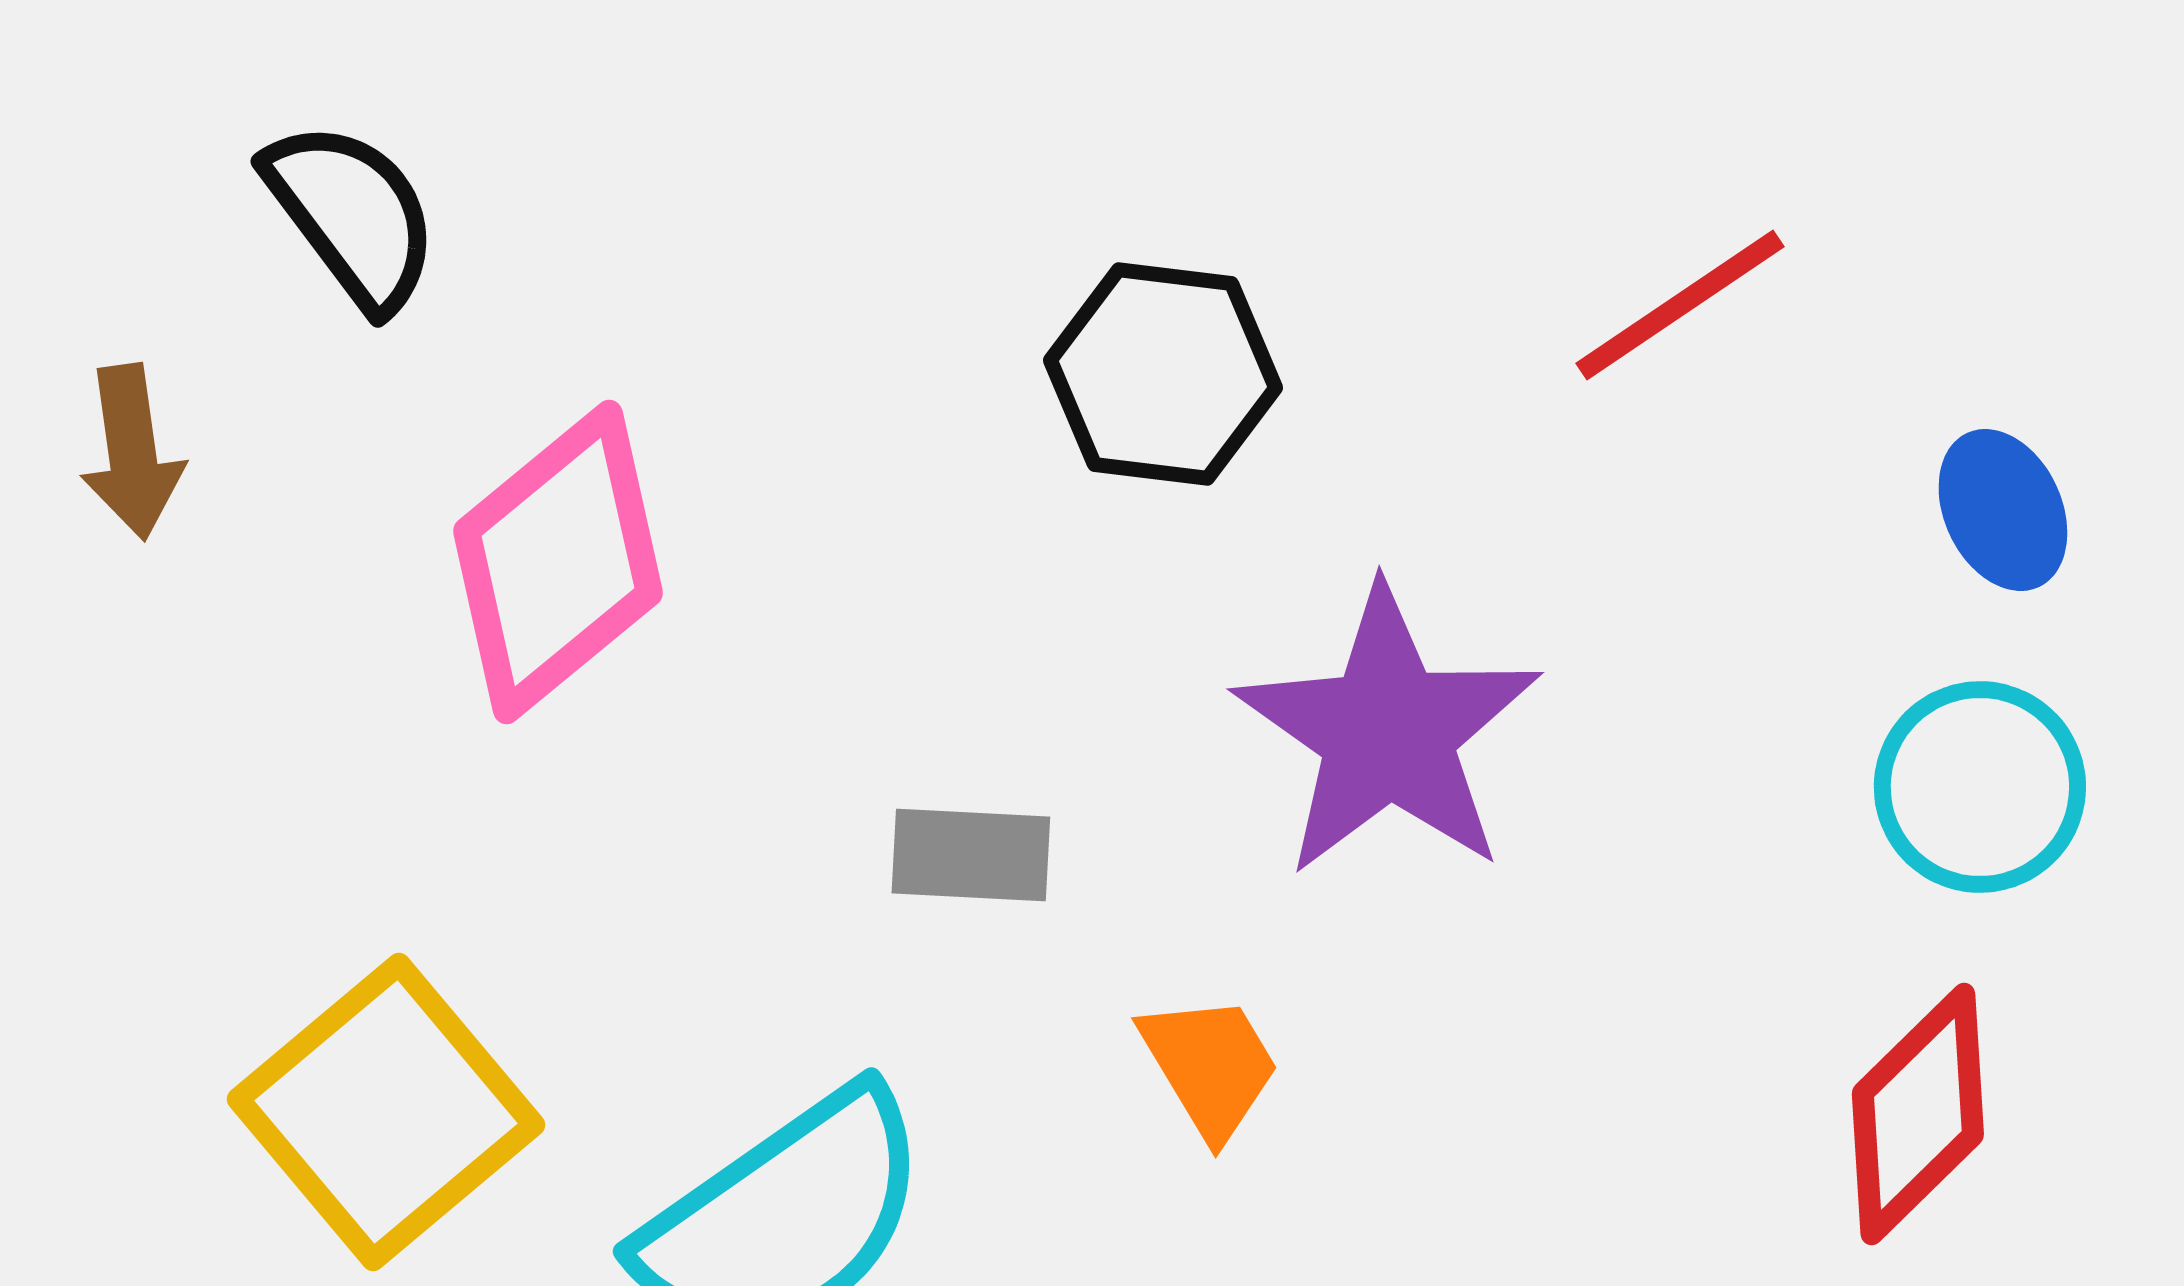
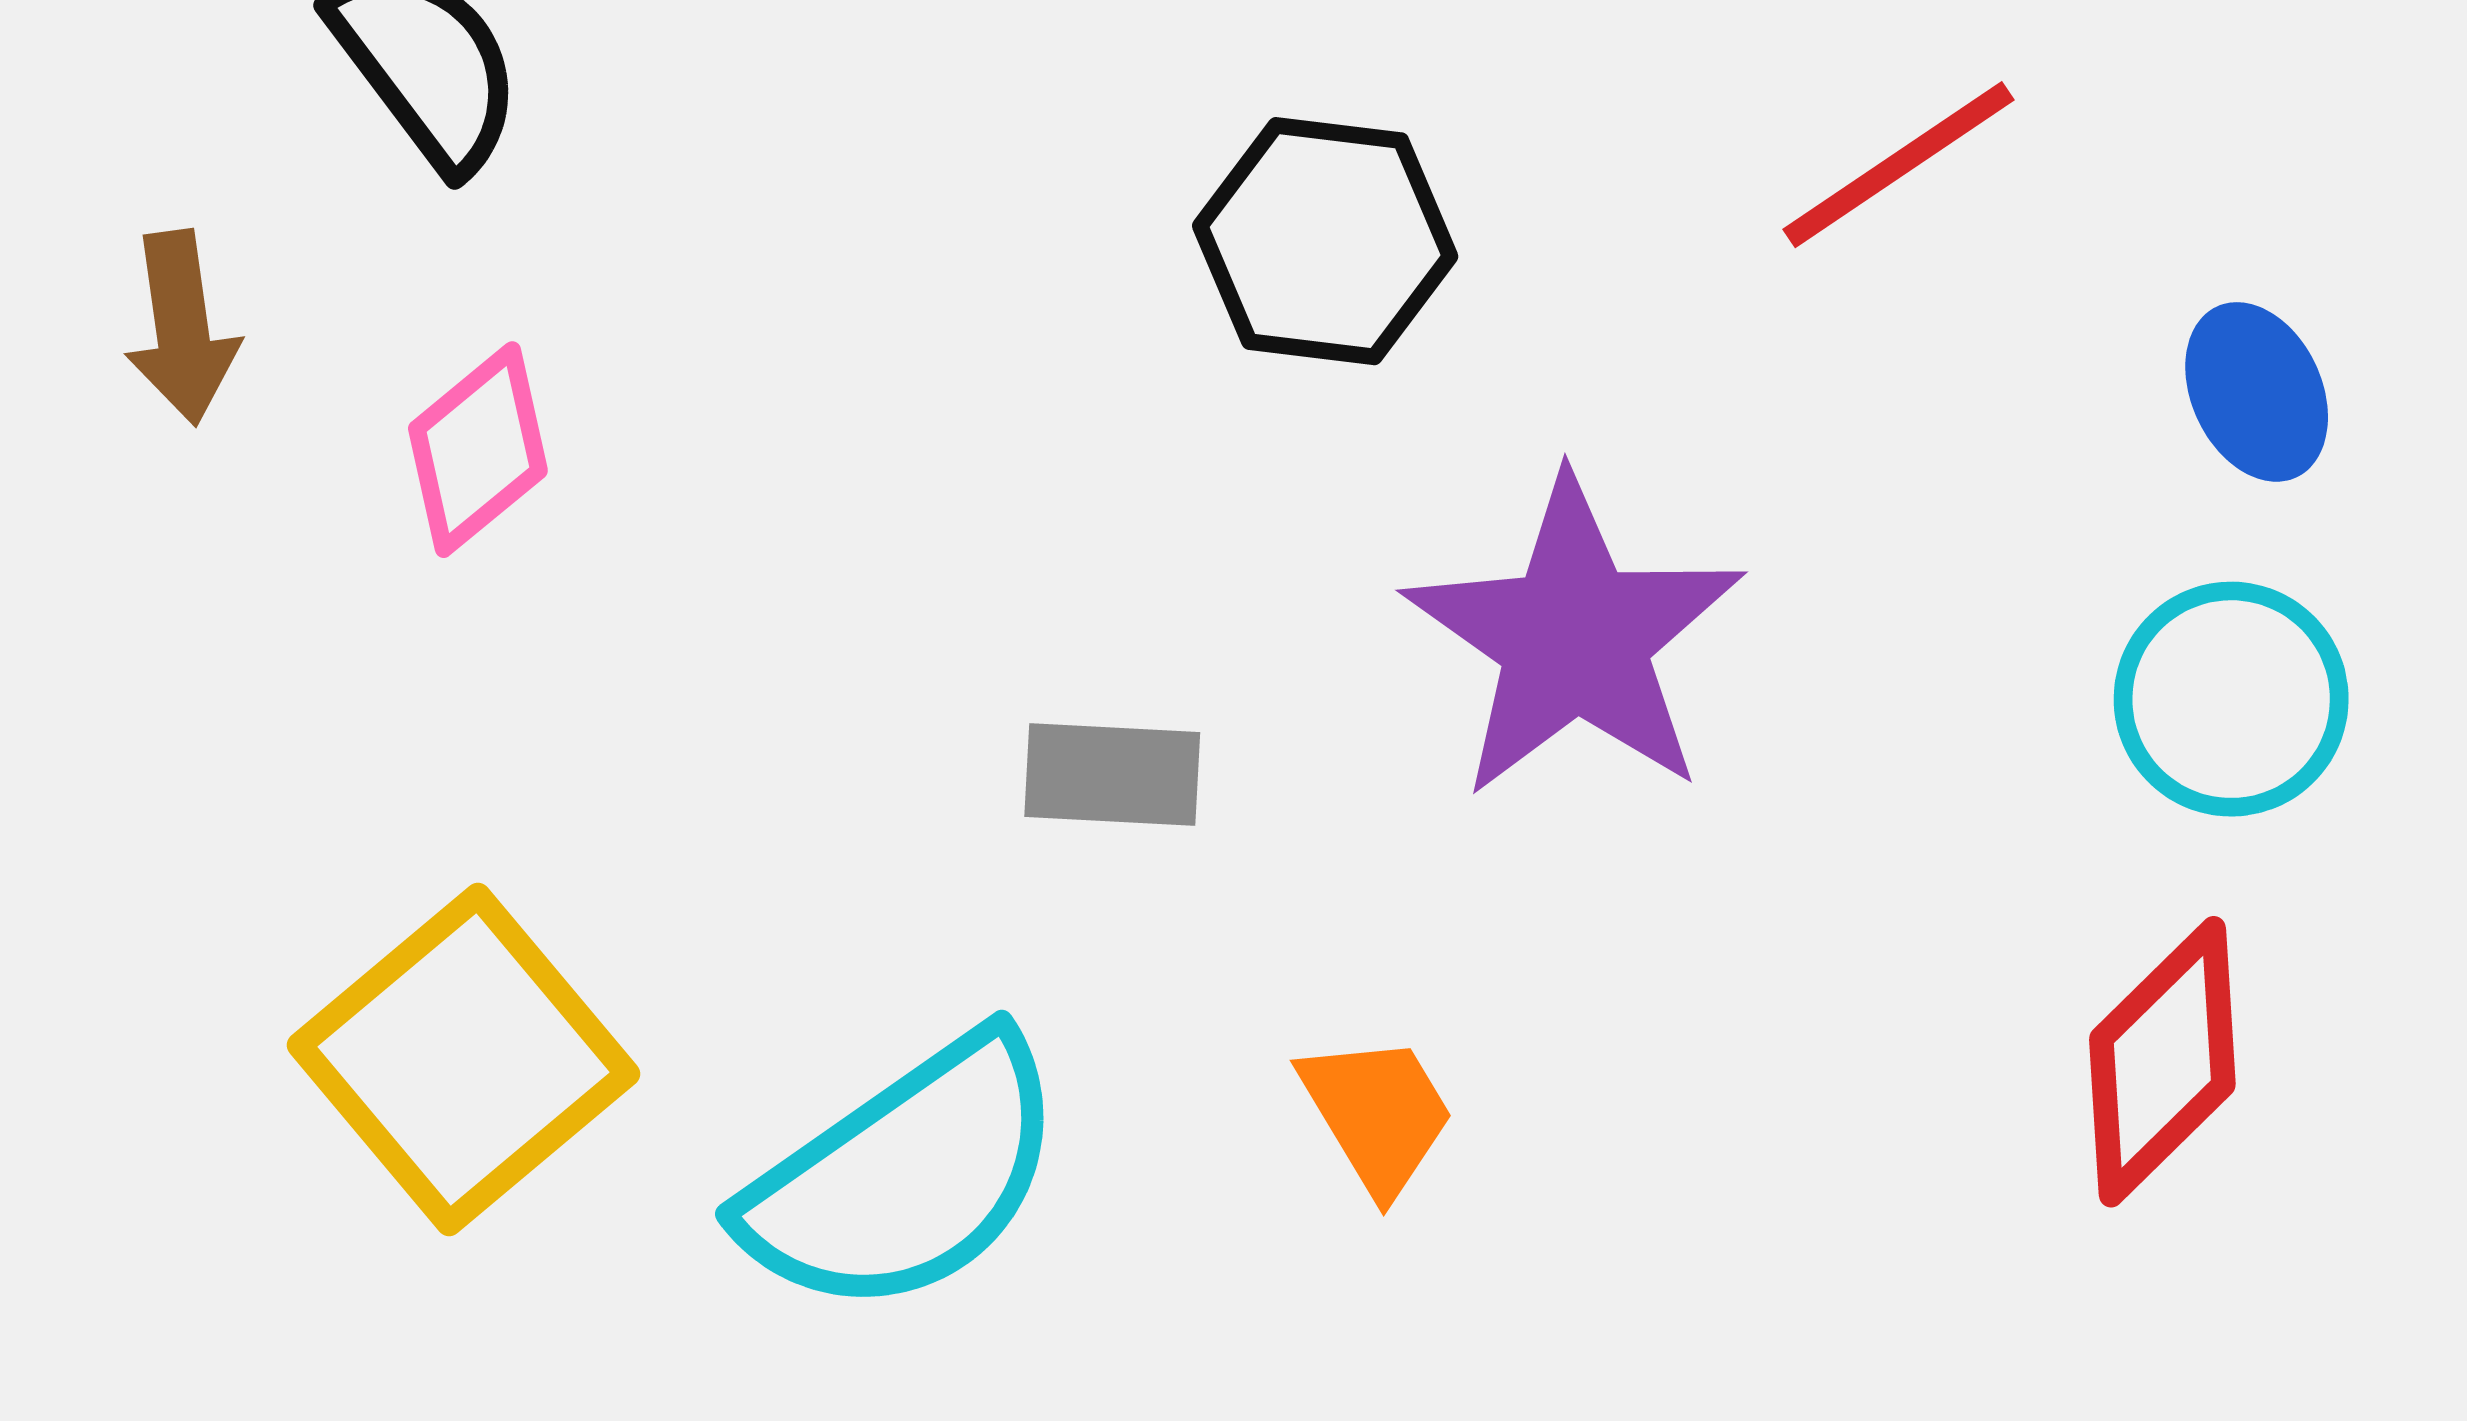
pink diamond: (558, 562) -> (478, 450), moved, size x0.6
orange trapezoid: (1210, 1066) -> (1377, 1114), moved

